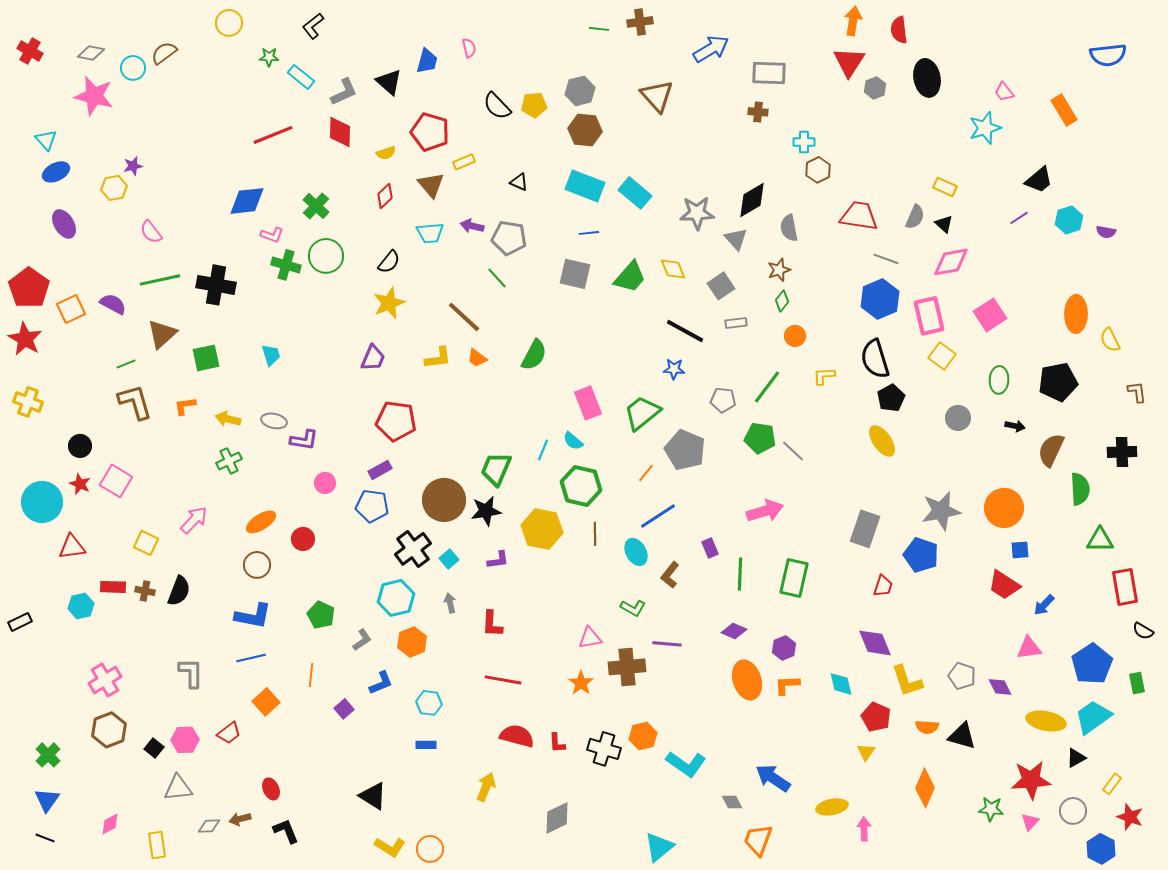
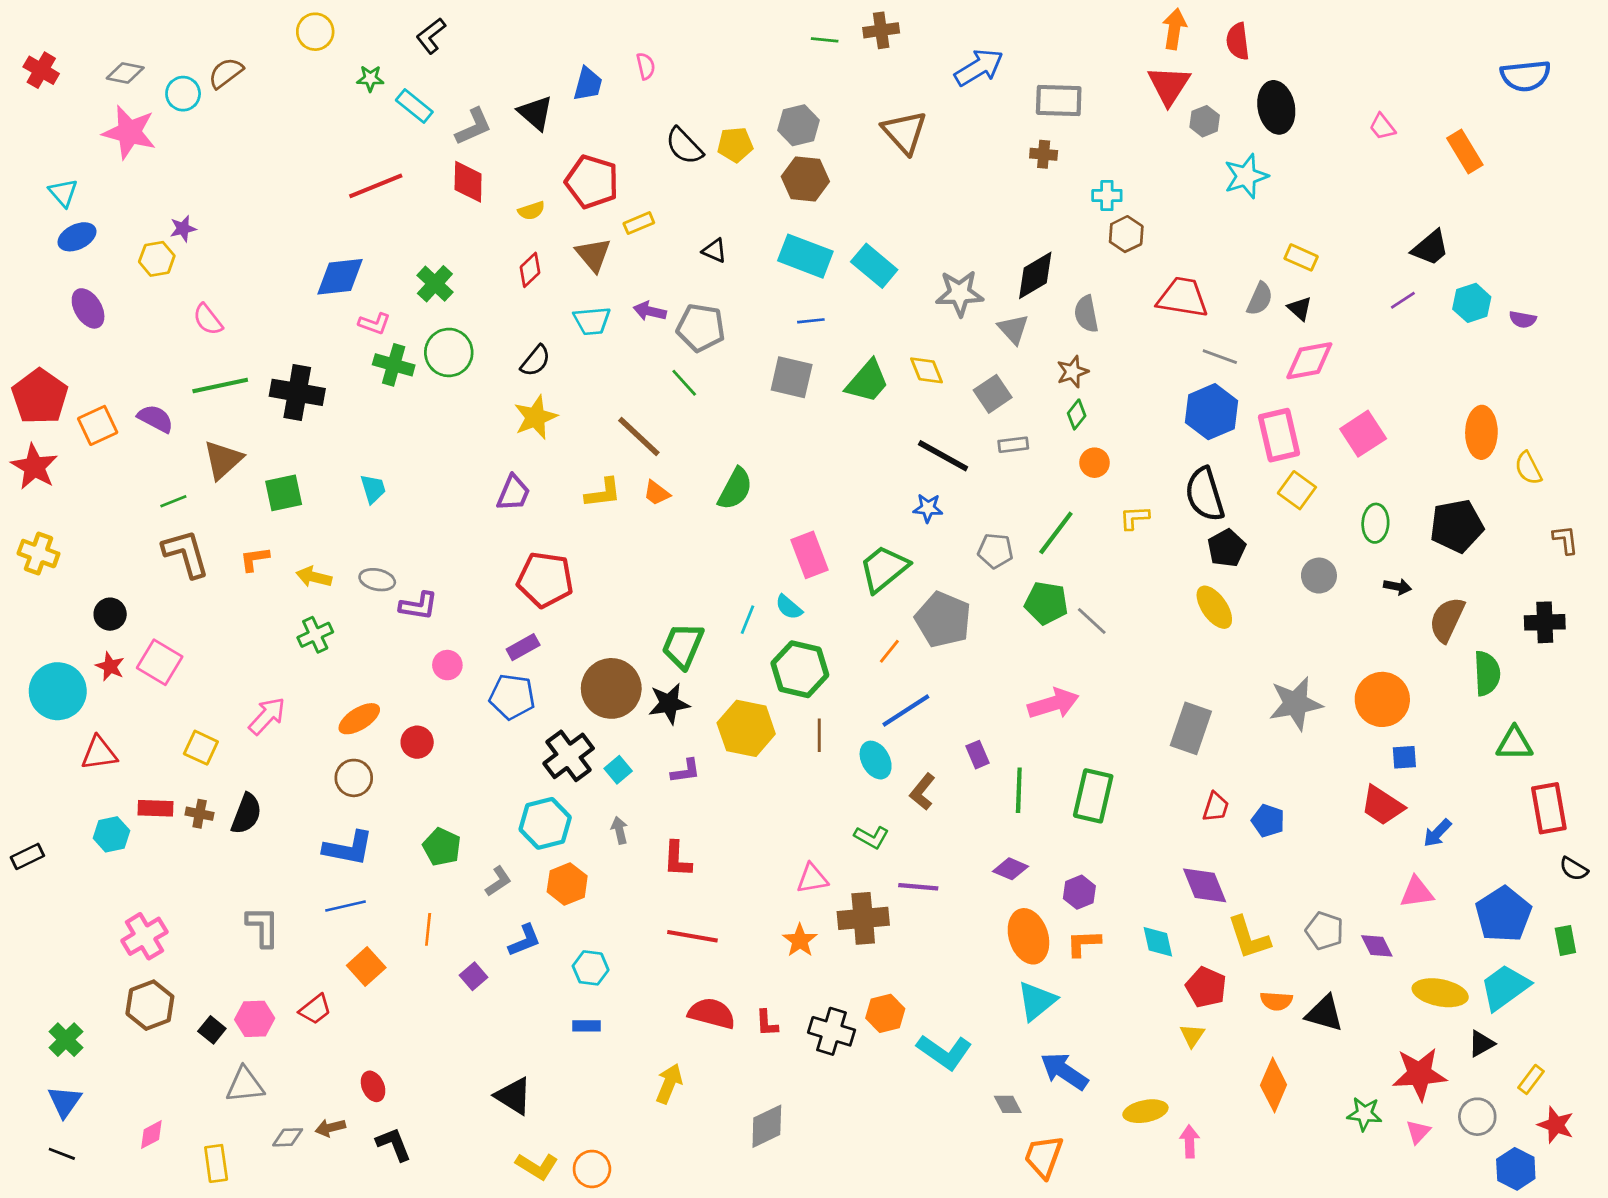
cyan star: (985, 128) -> (1246, 176), moved
blue pentagon: (921, 555) -> (1268, 821), moved, size x0.7
cyan triangle: (659, 847) -> (1037, 1001), moved

